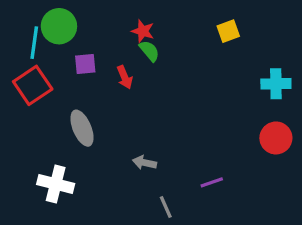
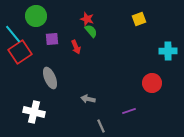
cyan line: (34, 43) -> (13, 34), moved, turned -48
red circle: (276, 138) -> (152, 83), moved

